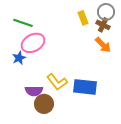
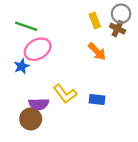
orange arrow: (103, 45) -> (97, 51), moved
blue rectangle: (85, 87) -> (97, 99), size x0.6
brown circle: (44, 104) -> (31, 119), moved

